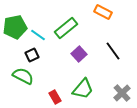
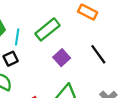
cyan line: (38, 35) -> (17, 37), turned 63

